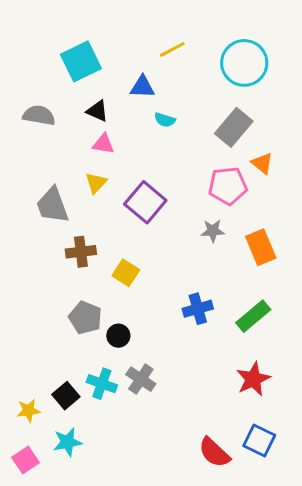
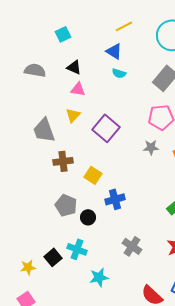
cyan square: (81, 61) -> (63, 34), size x0.6
blue triangle: (142, 87) -> (114, 51), moved, turned 30
blue cross: (198, 309) -> (115, 199), moved
gray cross: (141, 379) -> (132, 246), moved
cyan star: (67, 442) -> (99, 277), moved

